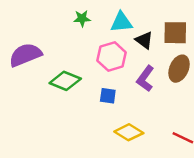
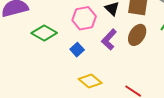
blue square: (108, 96) -> (77, 50), turned 32

